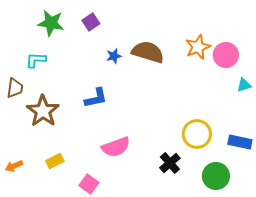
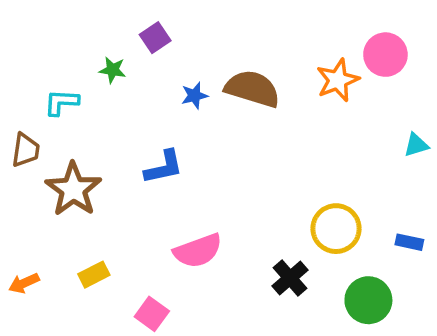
green star: (51, 23) -> (113, 70), moved, size x0.6
pink circle: (226, 55) -> (385, 55), moved
blue rectangle: (240, 142) -> (409, 242), size x0.7

